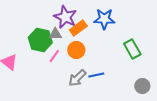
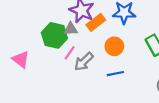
orange circle: (76, 50) -> (114, 46), moved
gray arrow: (77, 78) -> (84, 62), moved

